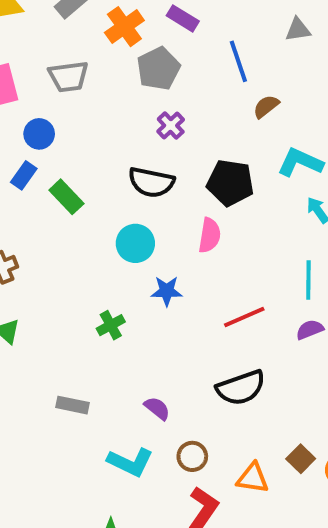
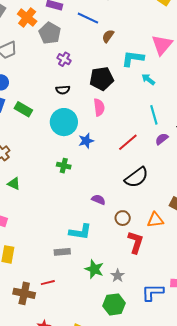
blue line: (238, 61) -> (88, 18), turned -30
black semicircle: (151, 182) -> (63, 90), size x0.6
cyan circle: (135, 243) -> (64, 122), size x1.4
green cross: (111, 325) -> (64, 166), turned -32
gray rectangle: (73, 405) -> (62, 252), moved
cyan L-shape: (130, 462) -> (80, 232), moved

